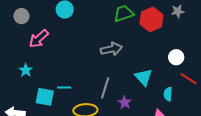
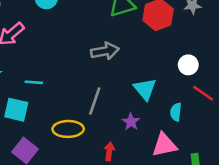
cyan line: (64, 88) -> (34, 82), moved
purple star: (125, 103) -> (131, 122), moved

